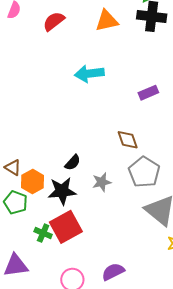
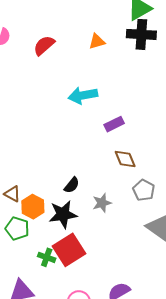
orange triangle: (107, 21) -> (97, 41), size x0.7
purple rectangle: (148, 93) -> (114, 124), moved
gray pentagon: (144, 172) -> (144, 190), size x0.7

